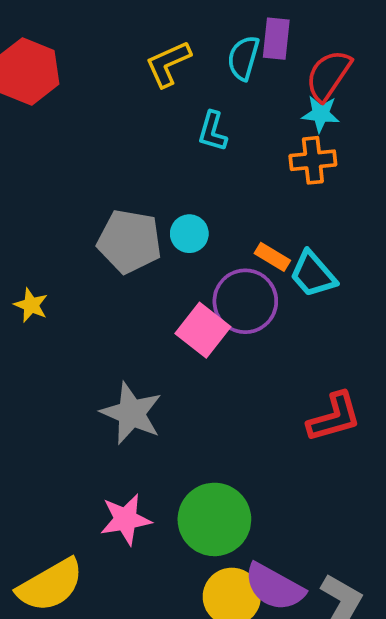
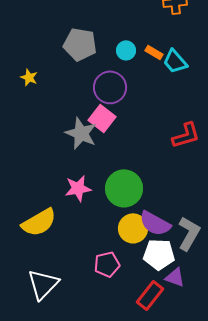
cyan circle: (189, 234) -> (126, 50), moved
purple circle: (245, 301) -> (110, 87), moved
pink square: (203, 330) -> (102, 118), moved

